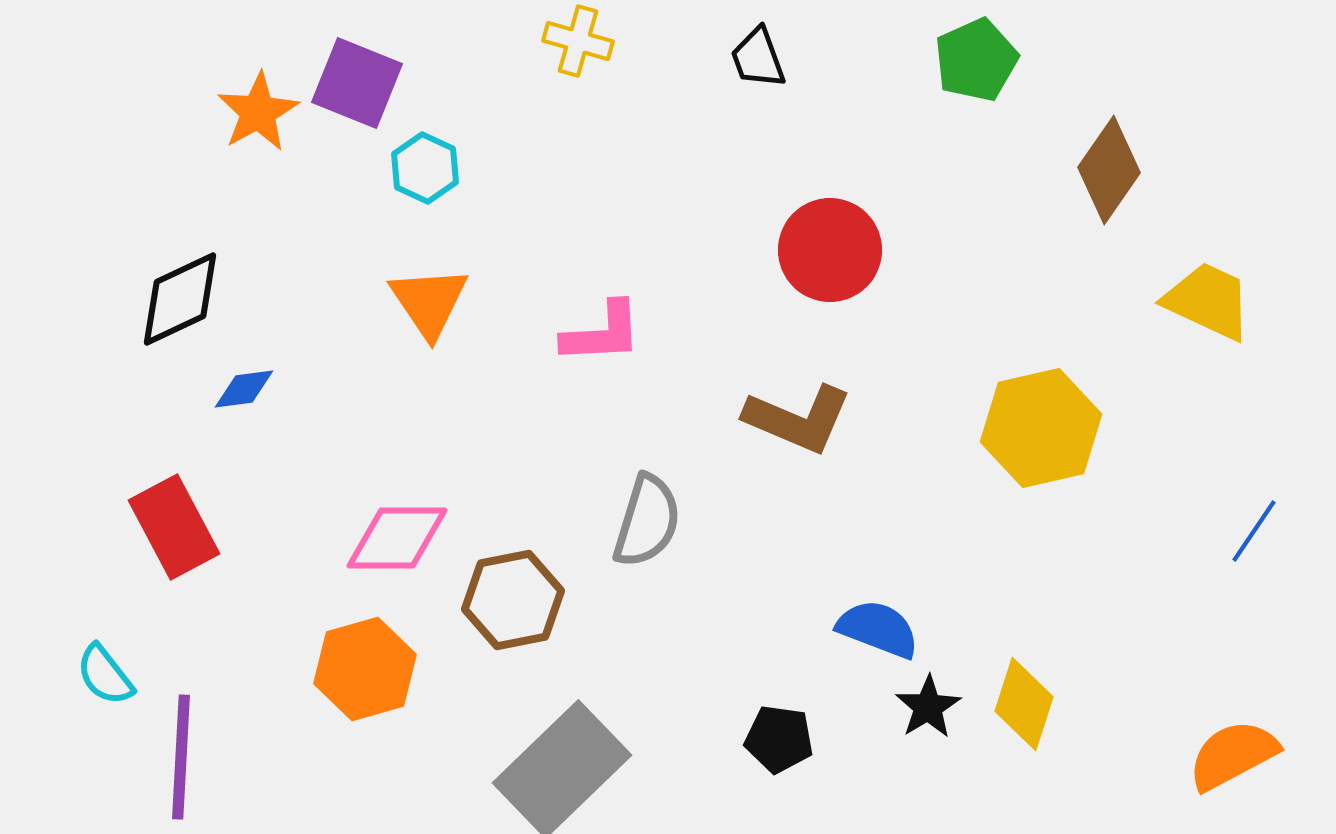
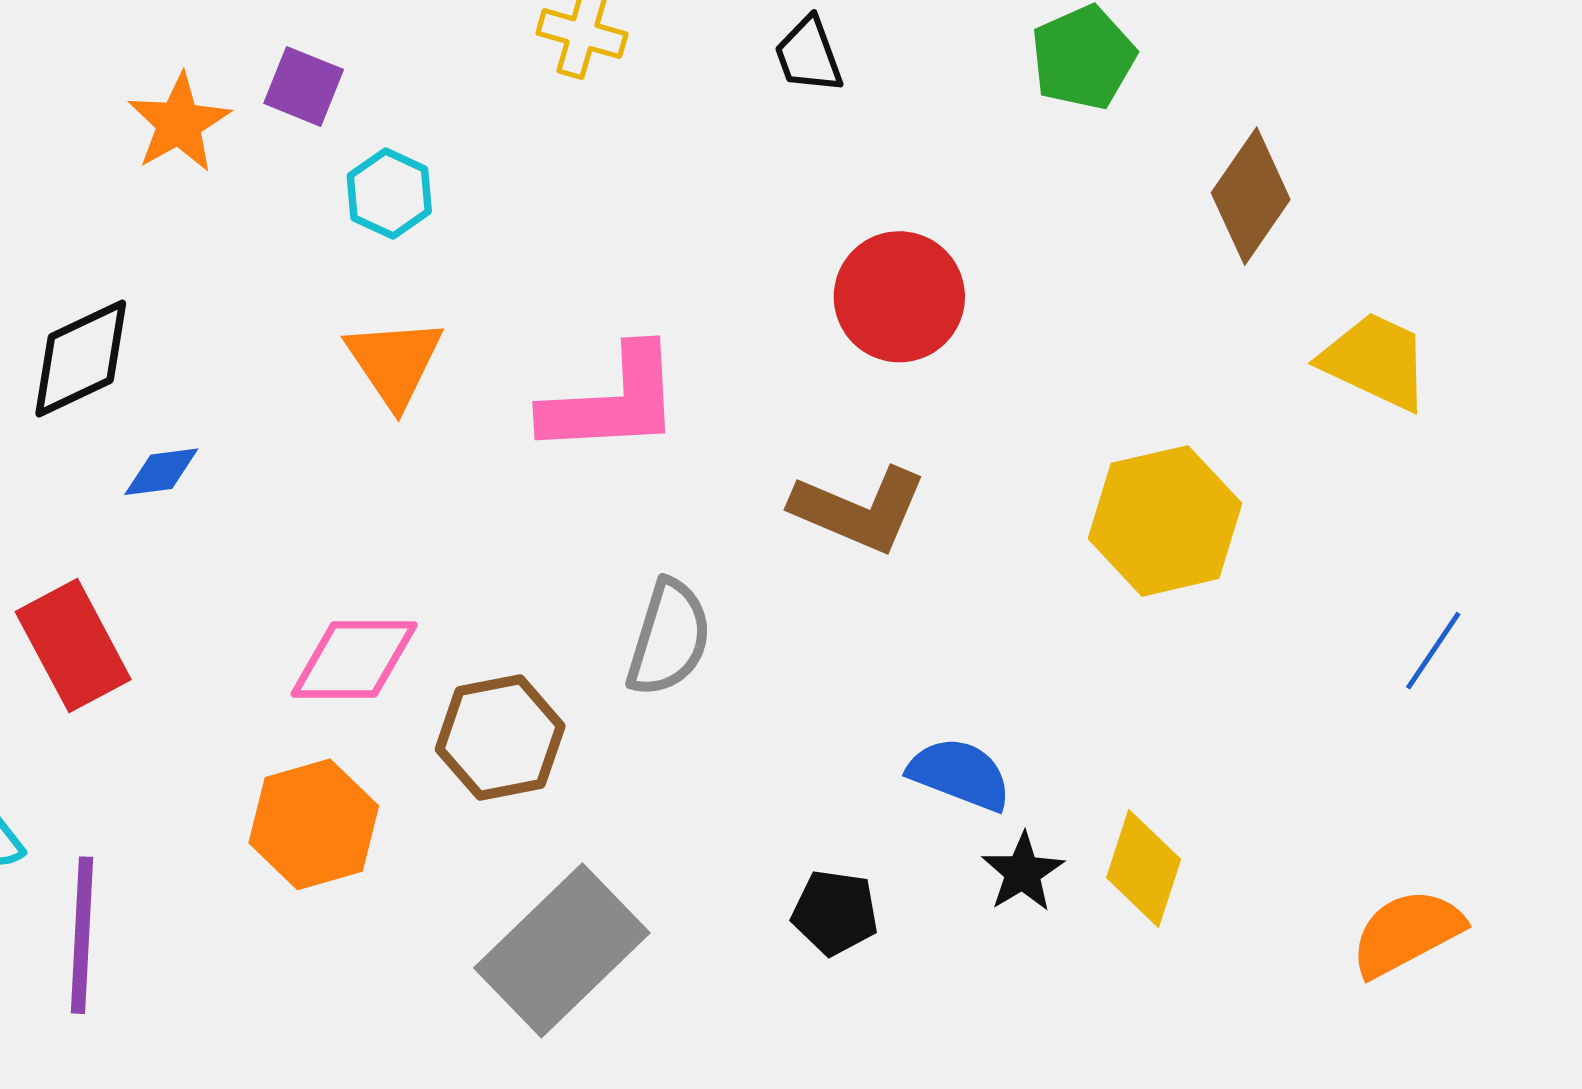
purple square: (357, 83) -> (304, 86), size x0.7
pink L-shape: (602, 333) -> (612, 401), size x1.4

